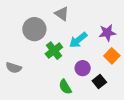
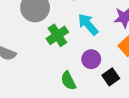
cyan arrow: (78, 40) -> (88, 24), turned 84

